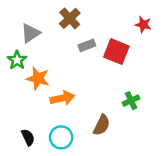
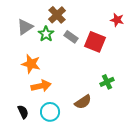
gray rectangle: (87, 45) -> (71, 37), turned 56
green star: (17, 60) -> (46, 34), moved
orange arrow: (62, 98) -> (41, 86), moved
brown semicircle: (102, 125) -> (83, 102), turned 30

